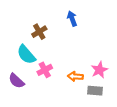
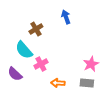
orange arrow: (75, 76) -> (58, 83), moved

